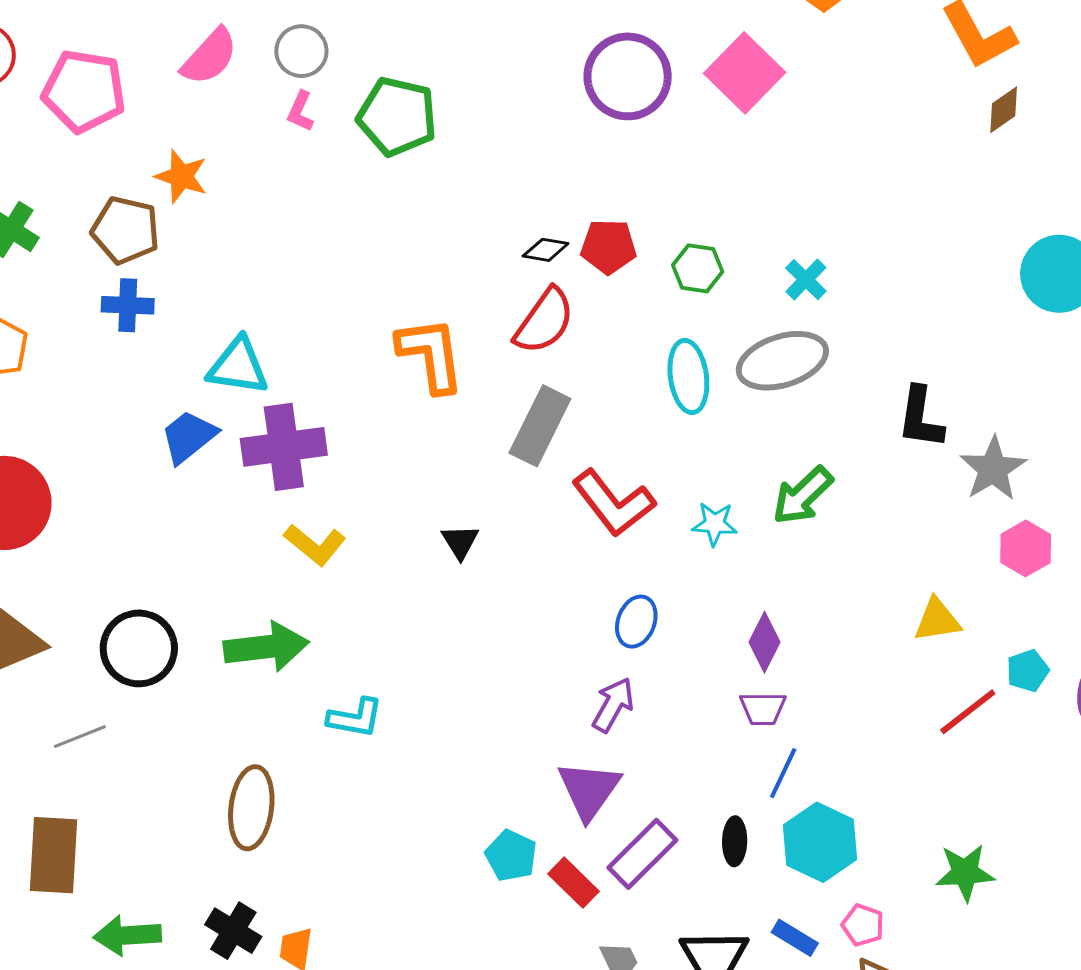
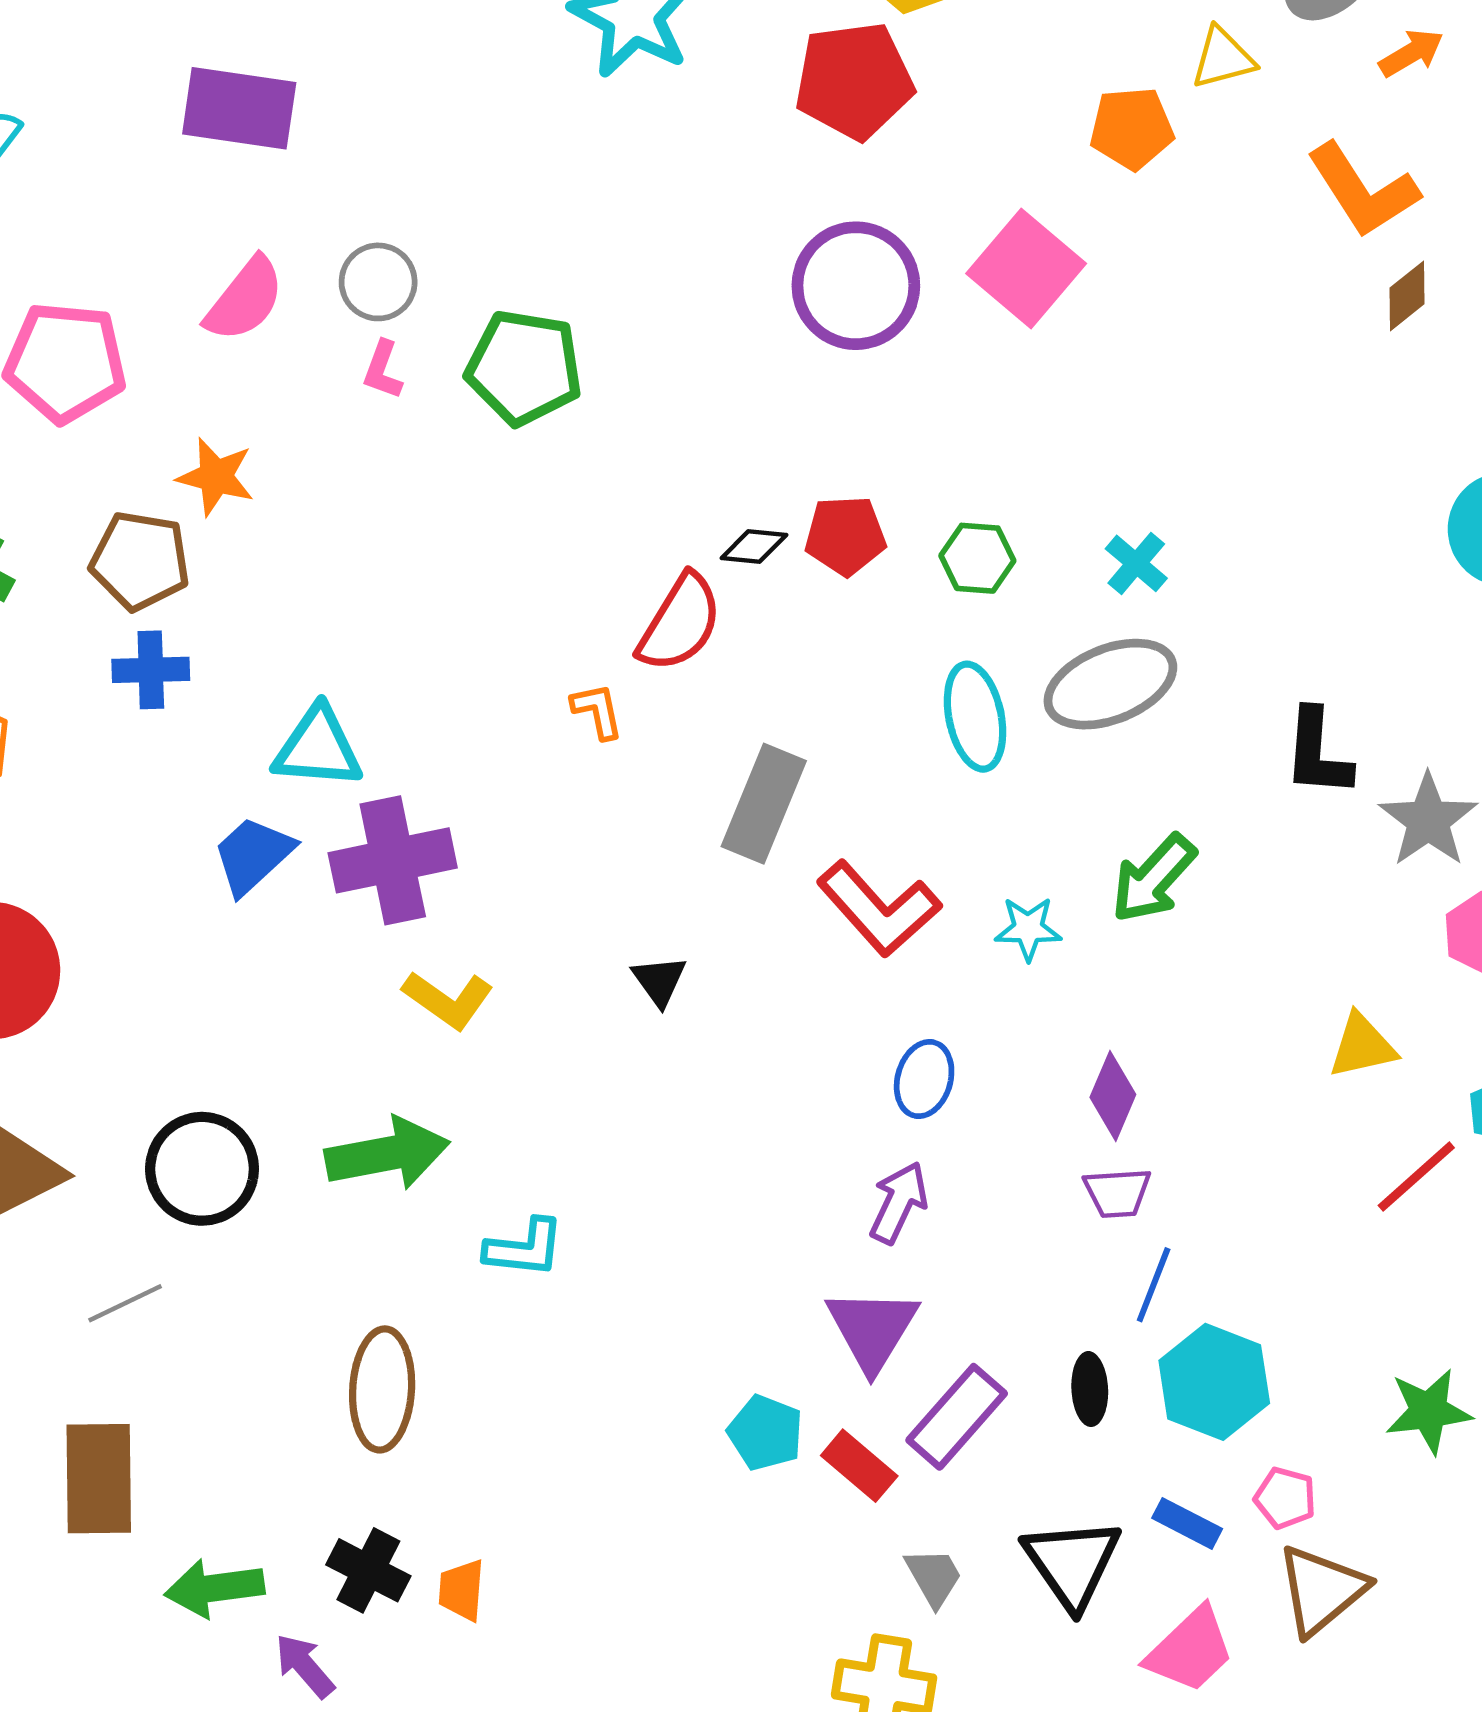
red semicircle: (544, 321) -> (680, 623), moved
orange L-shape: (431, 355) -> (597, 711), size x0.5

